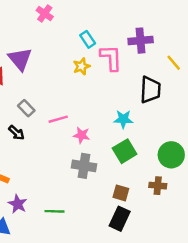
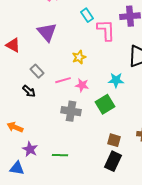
purple triangle: (20, 59) -> (47, 32), moved
yellow star: (82, 66) -> (79, 57), moved
pink star: (82, 135) -> (82, 85), moved
green square: (125, 151) -> (105, 104), moved
gray cross: (84, 166) -> (71, 111), moved

